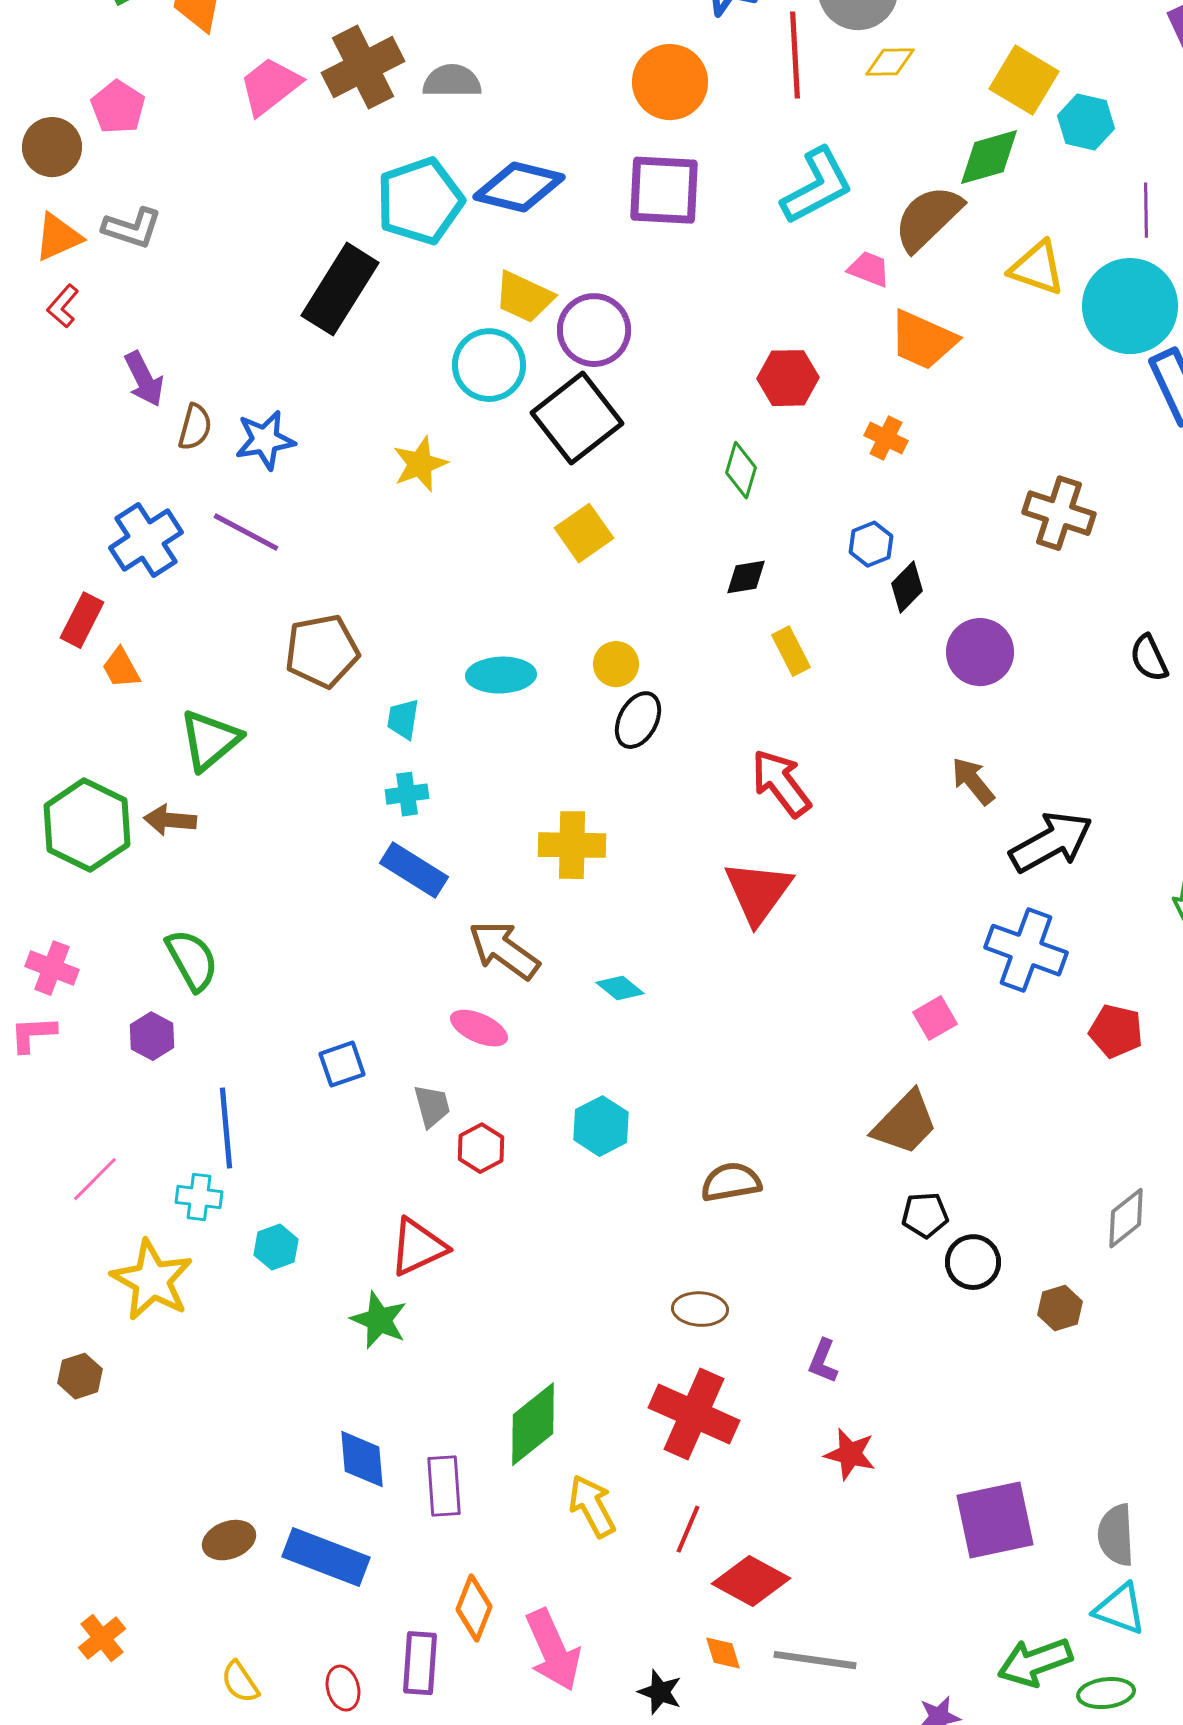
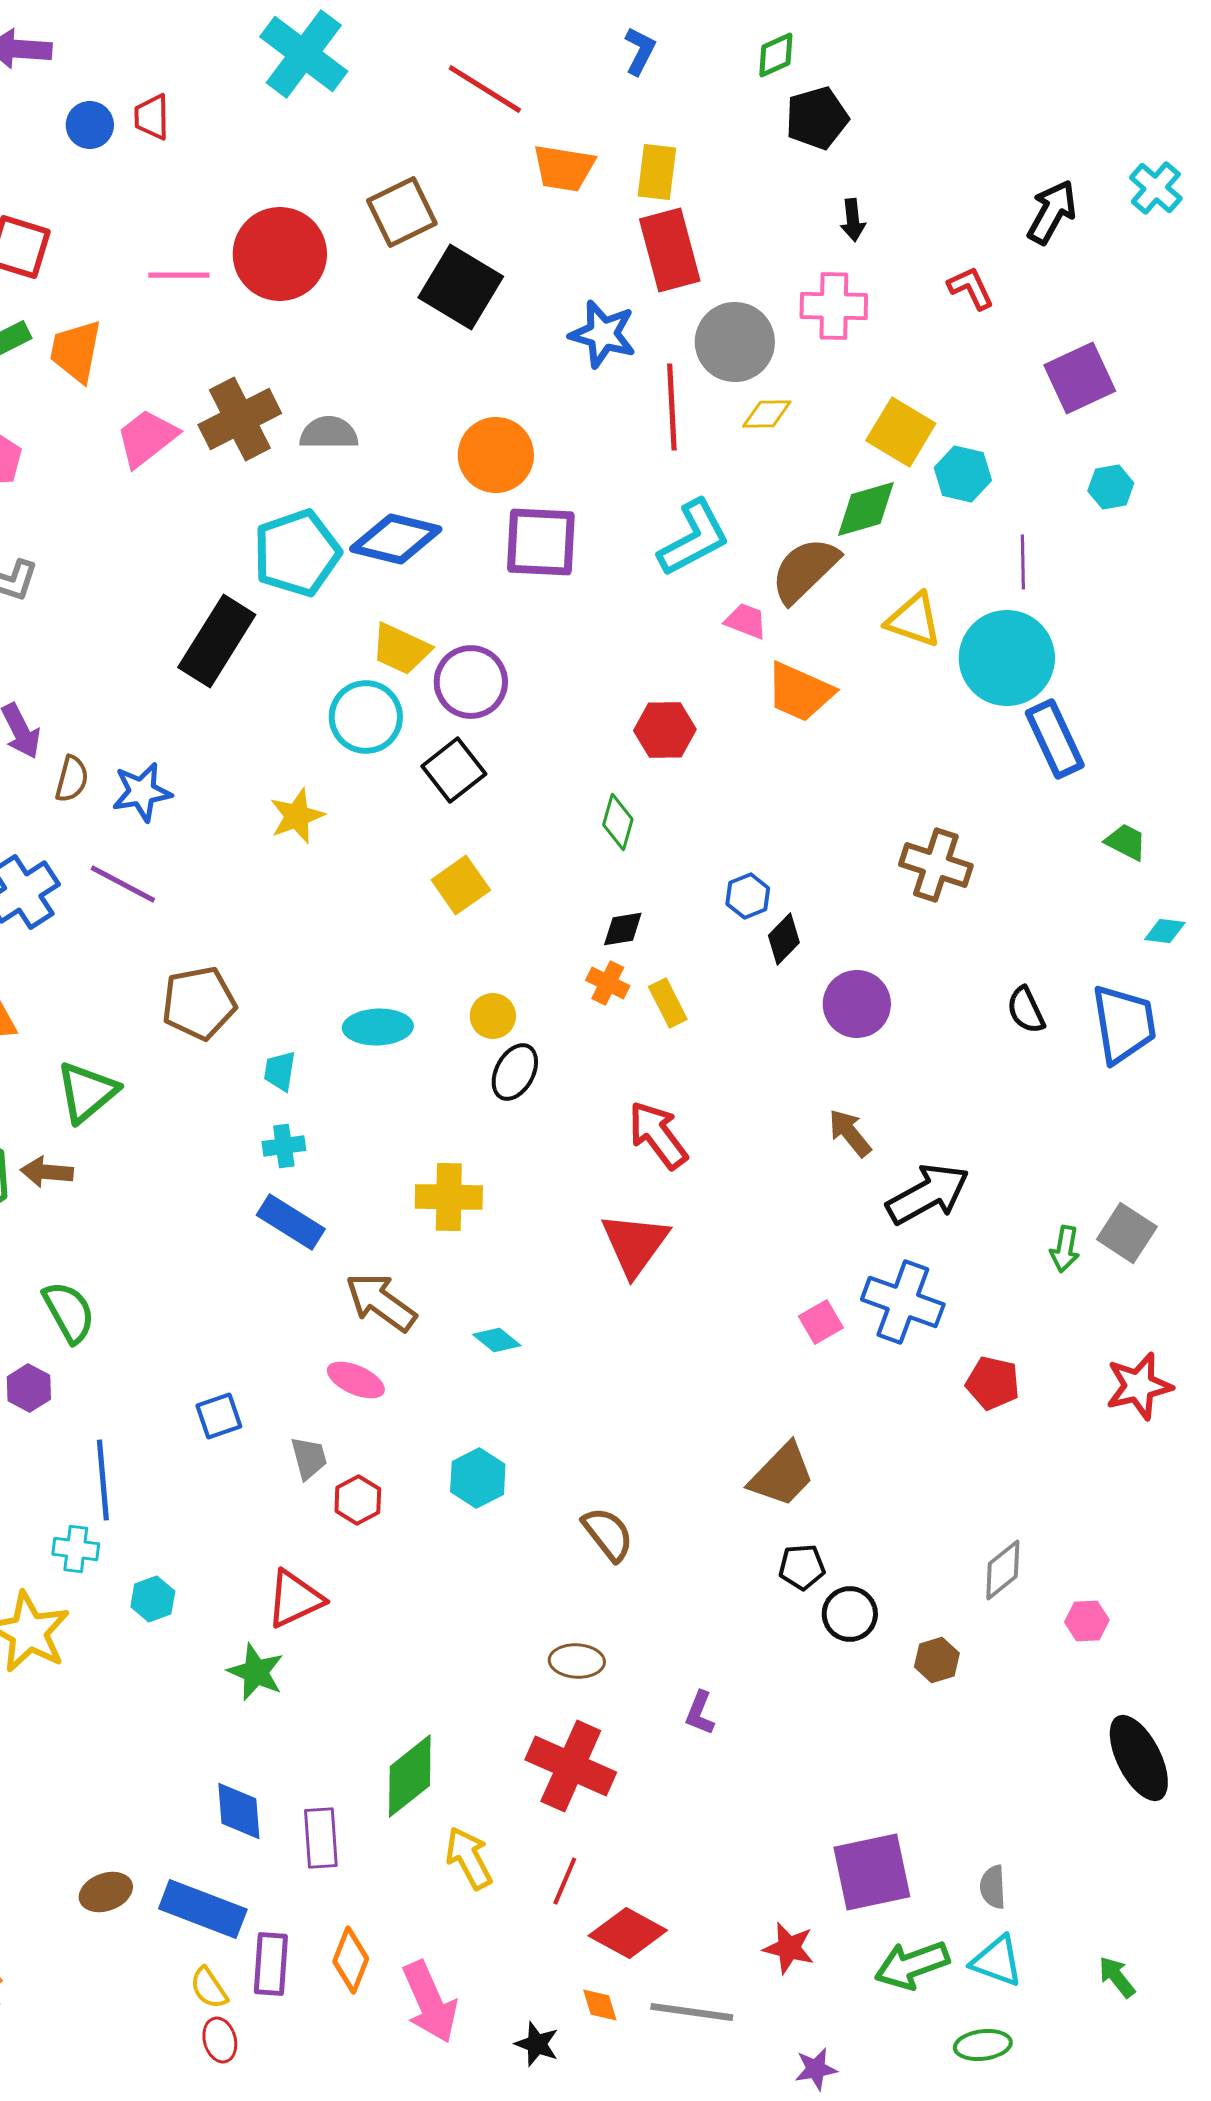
orange circle: (670, 82) -> (496, 455), moved
black square: (577, 418) -> (454, 770), size x0.7
orange cross: (886, 438) -> (608, 983), moved
pink square: (935, 1018) -> (821, 1322), moved
brown semicircle: (731, 1182) -> (608, 1534), turned 62
red star: (850, 1454) -> (789, 1948), moved
gray semicircle: (1116, 1535) -> (993, 1887), size x0.7
green arrow: (1035, 1662) -> (912, 1965), moved
purple rectangle: (420, 1663) -> (271, 1964), moved
yellow semicircle: (240, 1682) -> (209, 1988), moved

